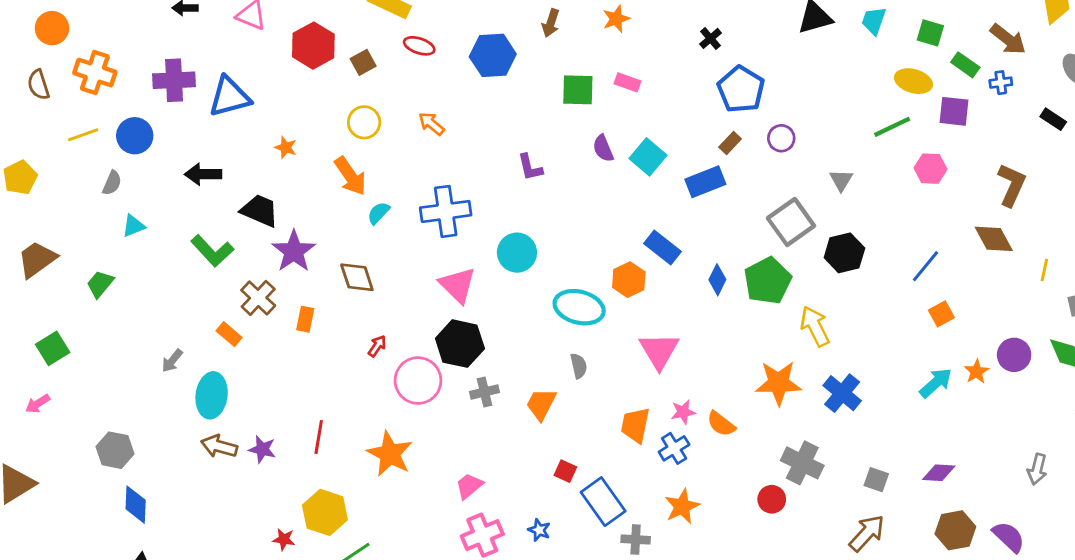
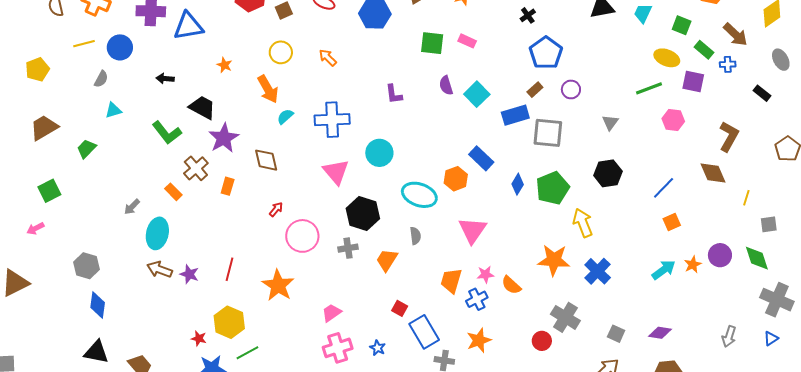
black arrow: (203, 174) -> (165, 79), size x0.7
gray square: (791, 222) -> (548, 133), moved, turned 36
black hexagon: (460, 344) -> (363, 213), moved

